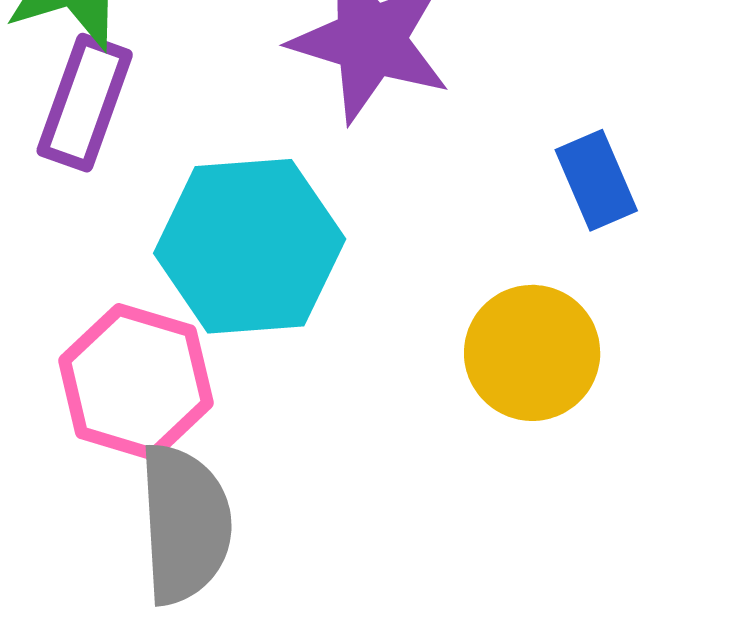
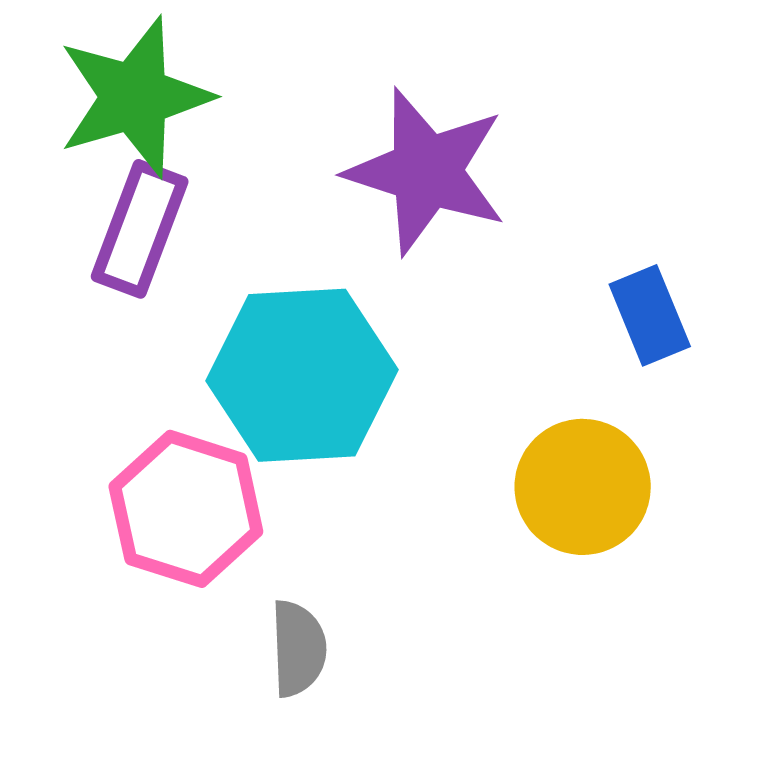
gray semicircle: (185, 524) -> (298, 648), moved, size x0.6

